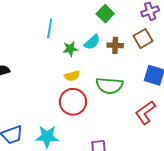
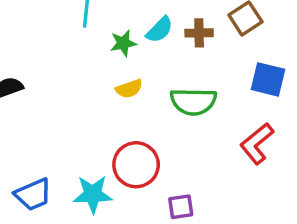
red circle: (73, 102) -> (136, 165), moved

